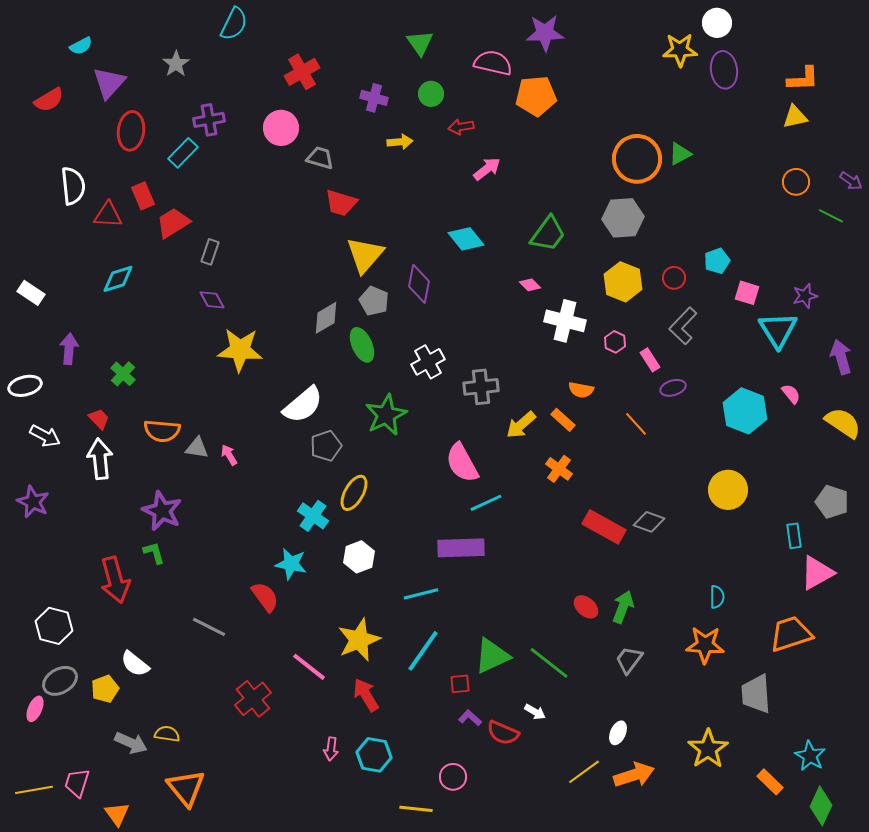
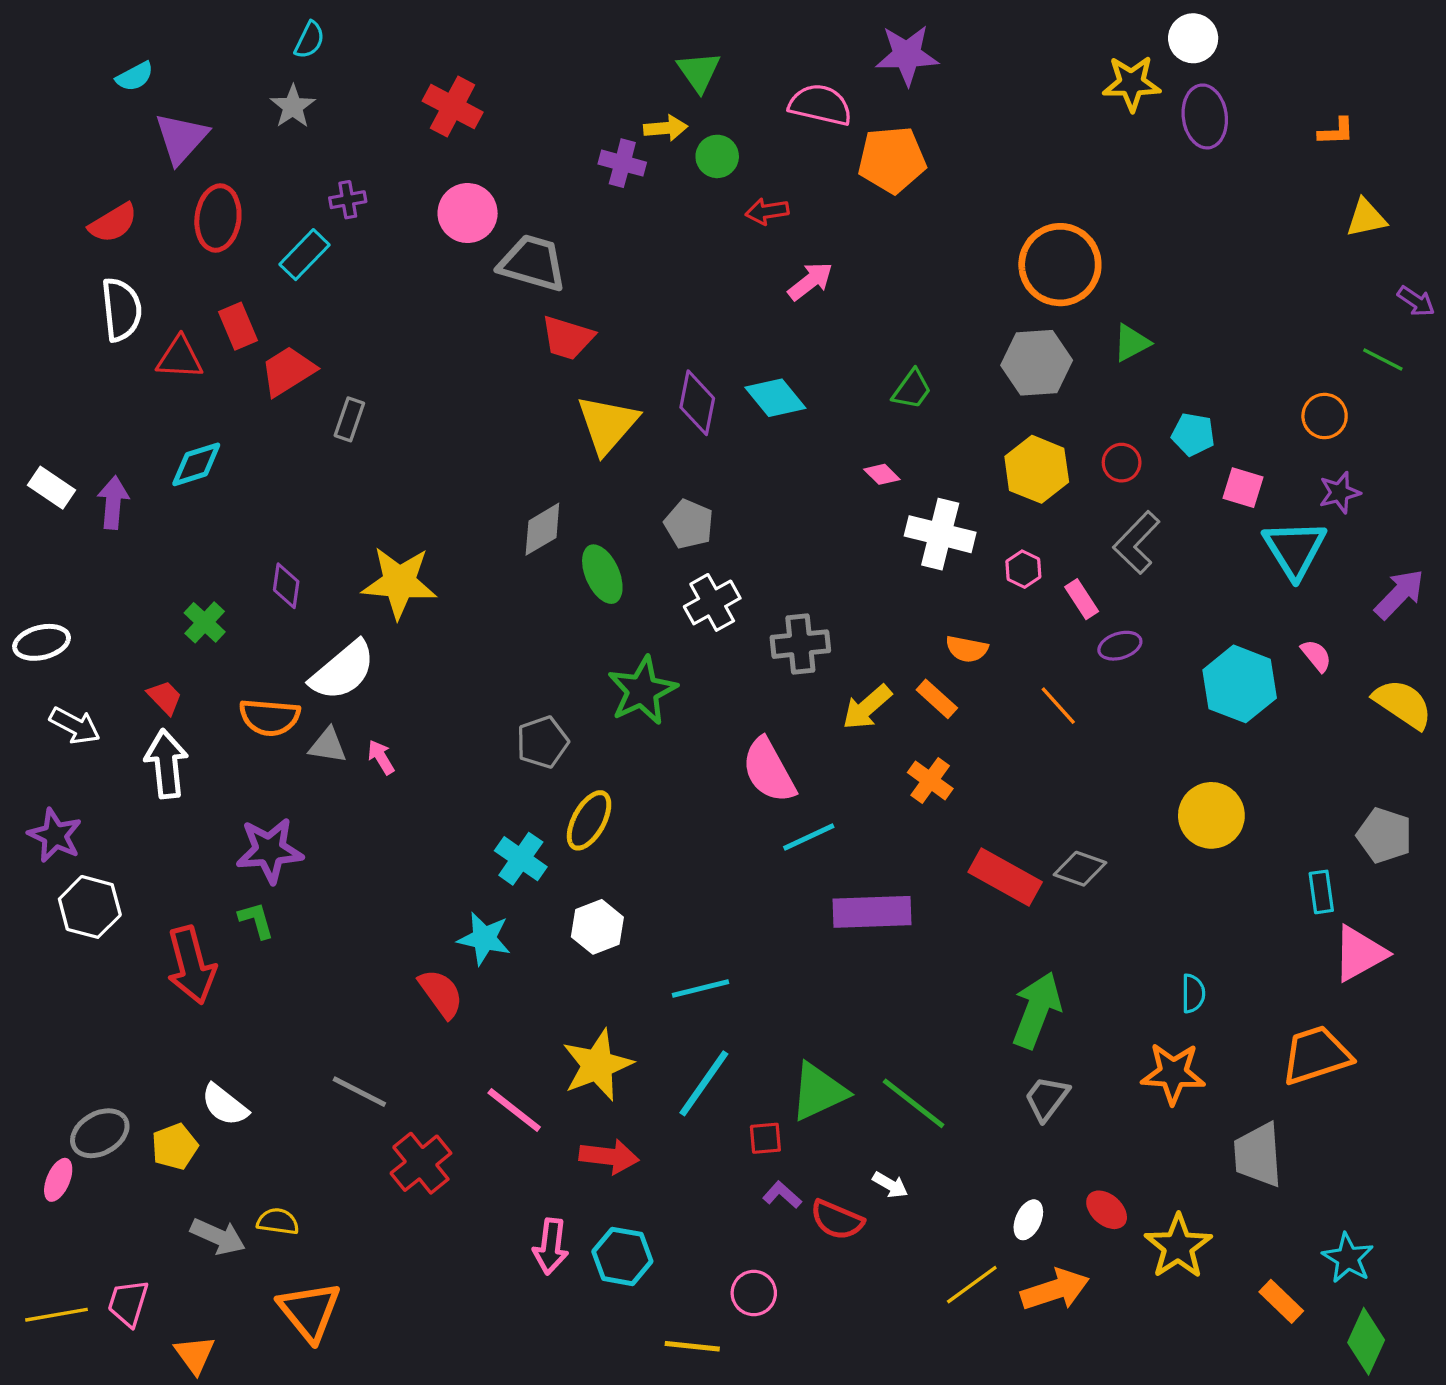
cyan semicircle: (234, 24) -> (309, 40), moved, size x0.7
red cross: (302, 72) -> (453, 107), moved, turned -32
orange L-shape: (803, 79) -> (1336, 131), size x0.7
red semicircle: (49, 100) -> (113, 223), moved
yellow triangle: (795, 117) -> (1366, 218), moved
purple cross: (209, 120) -> (348, 200), size x0.7
yellow arrow: (400, 142) -> (666, 128), moved
green triangle: (680, 154) -> (1132, 343), moved
gray trapezoid: (320, 158) -> (532, 263), size x1.5
orange circle: (796, 182) -> (1325, 416), moved
green trapezoid: (548, 234) -> (912, 389), size x0.7
cyan pentagon: (717, 261) -> (1193, 434), turned 30
purple diamond: (419, 284) -> (697, 403), moved
purple diamond: (212, 300) -> (286, 586), moved, turned 36
gray pentagon: (374, 301) -> (689, 524), moved
purple arrow: (69, 349) -> (113, 503), moved
purple arrow: (841, 357) -> (1399, 594), turned 60
white semicircle: (303, 405) -> (343, 671), moved
purple star: (162, 511) -> (270, 850), turned -30
purple rectangle: (461, 548) -> (872, 912), moved
red ellipse: (586, 607) -> (1107, 1210), moved
green arrow: (623, 607) -> (1037, 1010), size x1.4
white hexagon: (54, 626) -> (90, 907), moved
gray line: (209, 627) -> (359, 1092), moved
red arrow: (366, 695) -> (609, 1157), turned 128
pink arrow: (331, 749) -> (551, 1246), size x1.4

